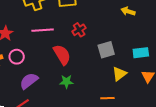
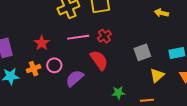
red cross: (79, 30) -> (104, 36), moved
purple semicircle: (29, 81) -> (75, 78), moved
green star: (66, 82) -> (118, 93), moved

